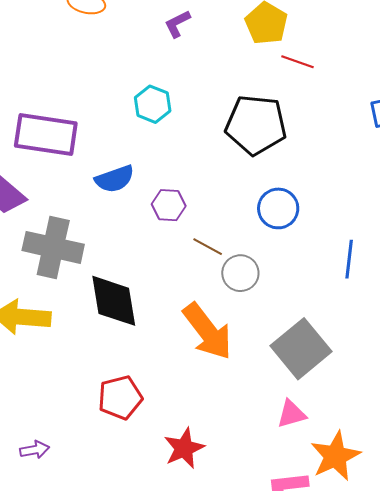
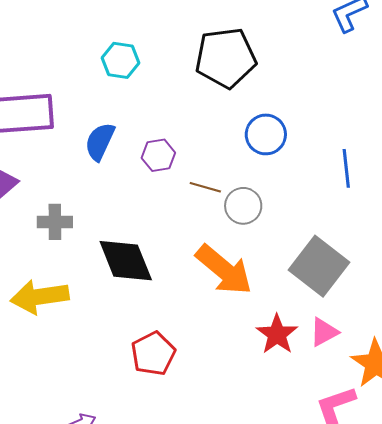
blue semicircle: (115, 179) -> (100, 142), turned 147
gray cross: (53, 247) -> (55, 222), size x0.6
red star: (184, 448) -> (277, 334), moved

